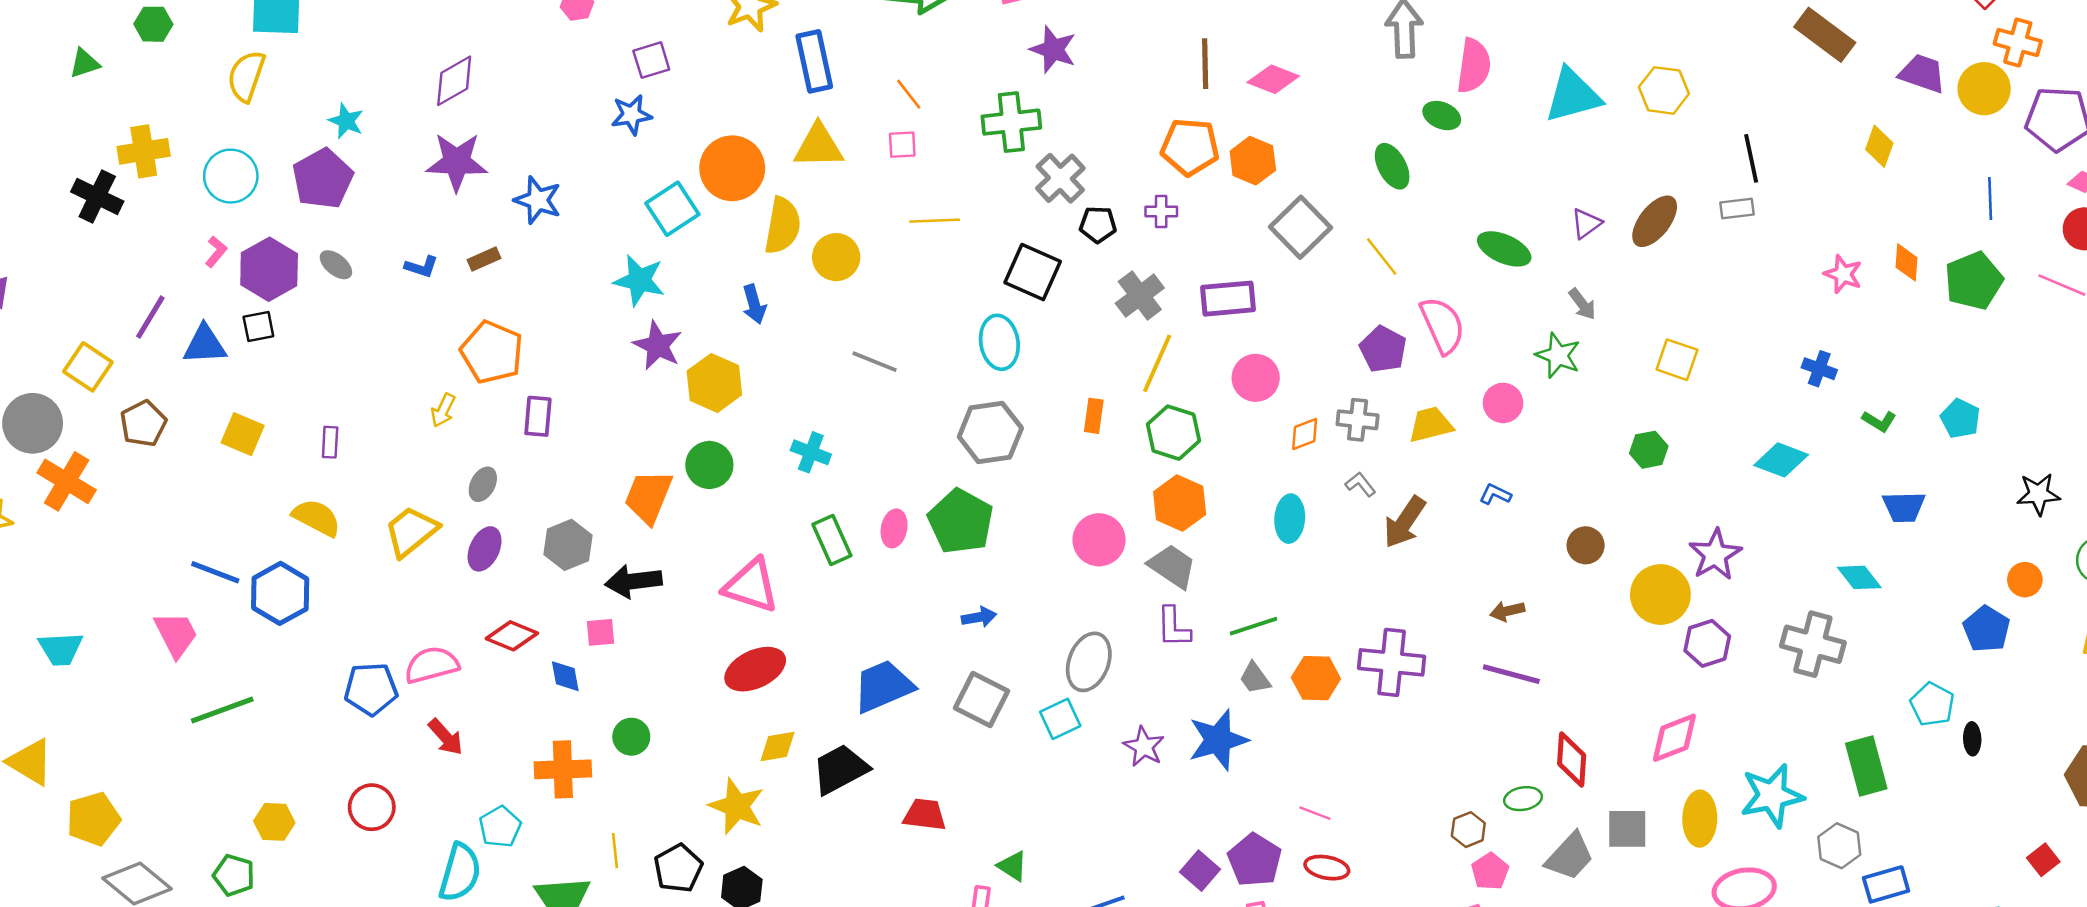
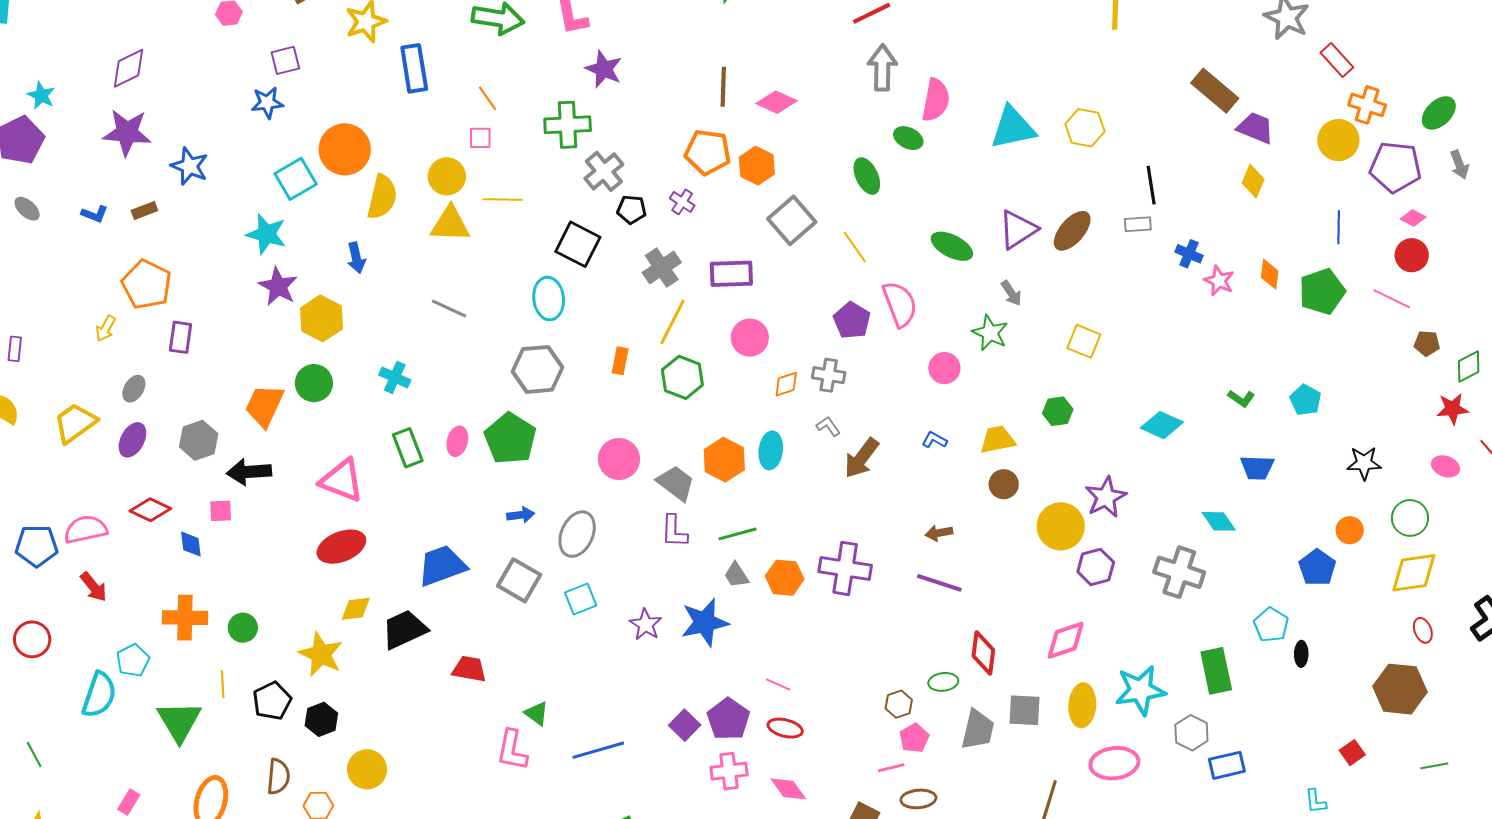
purple trapezoid: (1922, 73) -> (1255, 128), moved
yellow triangle: (818, 146) -> (450, 224), moved
purple cross: (1161, 212) -> (682, 202), turned 30
purple triangle: (1586, 223) -> (1018, 230), size x1.6
yellow circle: (836, 257) -> (447, 176), moved
blue cross: (1819, 369) -> (1189, 254), moved
yellow trapezoid: (1431, 425) -> (998, 440), moved
orange hexagon: (1180, 503) -> (724, 460), moved
gray ellipse: (1089, 662) -> (577, 534), moved
green circle: (631, 737) -> (243, 628), moved
gray trapezoid: (1570, 856) -> (978, 730), turned -33

